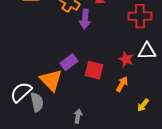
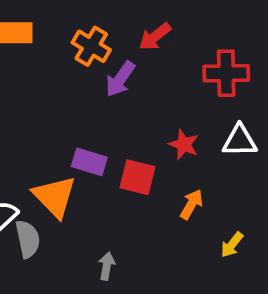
purple arrow: (85, 19) -> (120, 79), turned 30
red star: (126, 59) -> (184, 145), moved
purple rectangle: (69, 62) -> (89, 162), turned 54

